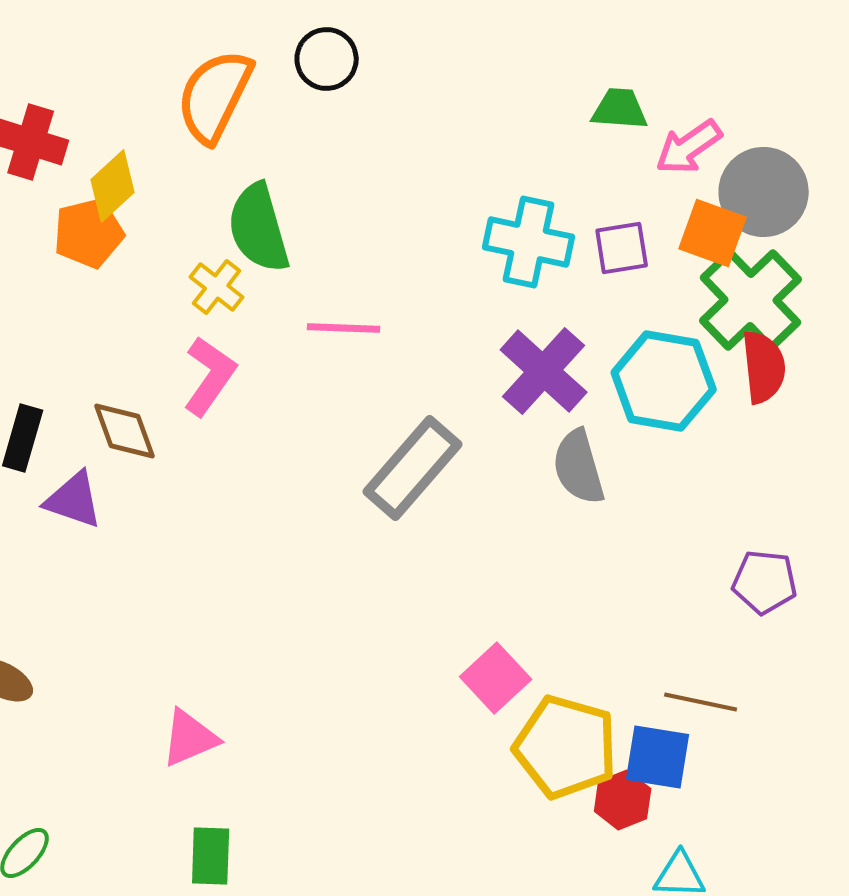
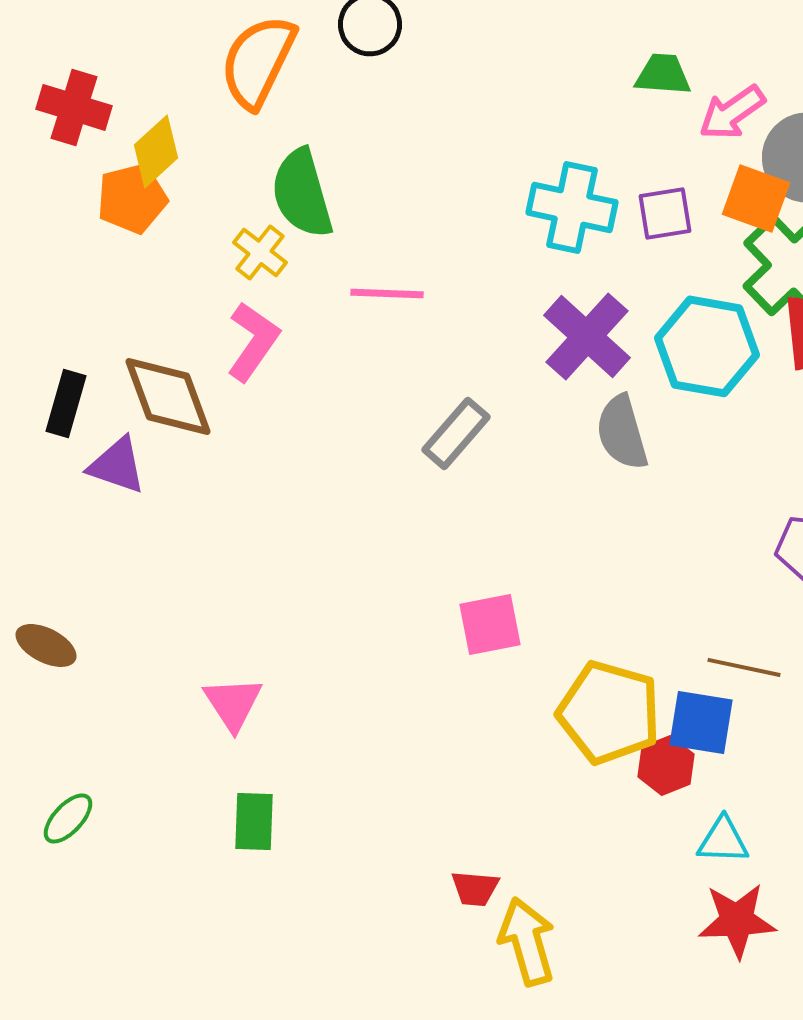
brown diamond: (125, 431) -> (168, 396), size x1.4
gray rectangle: (413, 468) -> (456, 433), size x0.7
pink square: (496, 678) -> (490, 624), moved, turned 32
pink triangle: (190, 738) -> (233, 703), turned -40

